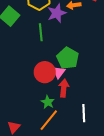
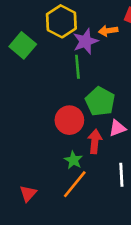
green line: (41, 32) -> (77, 67), moved
pink triangle: (59, 72) -> (117, 128), moved, turned 32

